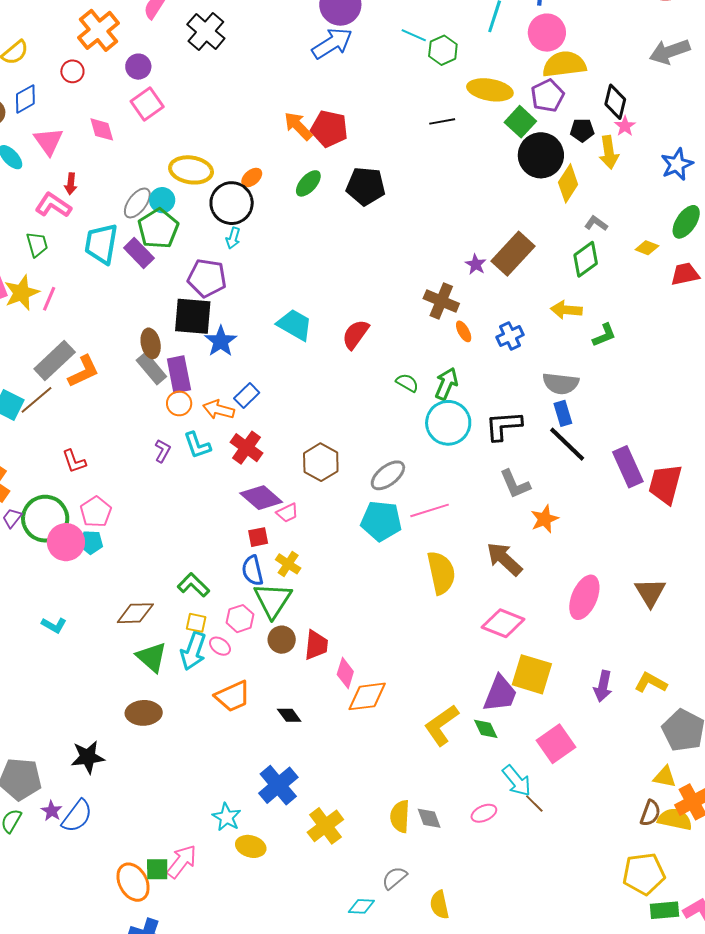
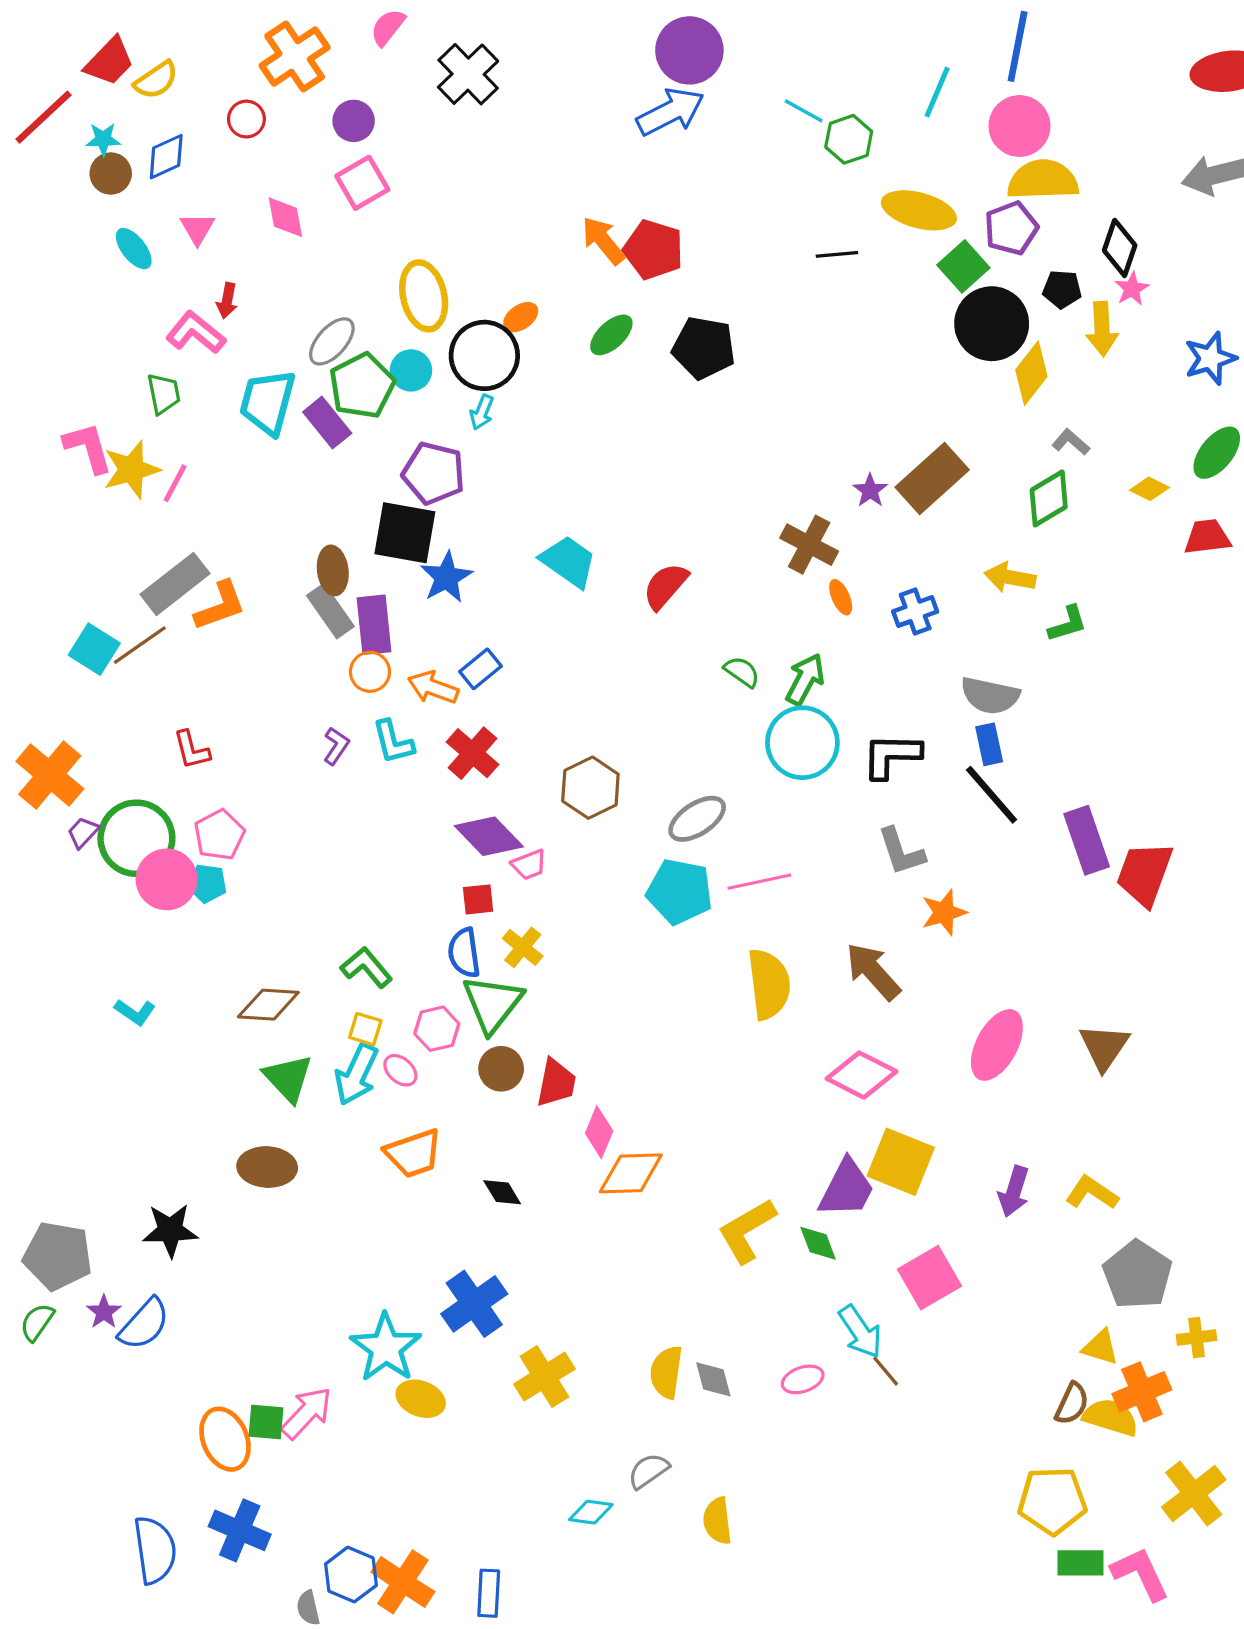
pink triangle: (49, 141) -> (197, 229), size x0.7
yellow ellipse: (191, 170) -> (424, 296), turned 63
cyan circle: (162, 200) -> (411, 370), moved
cyan star: (227, 817) -> (386, 1348), size x1.5

